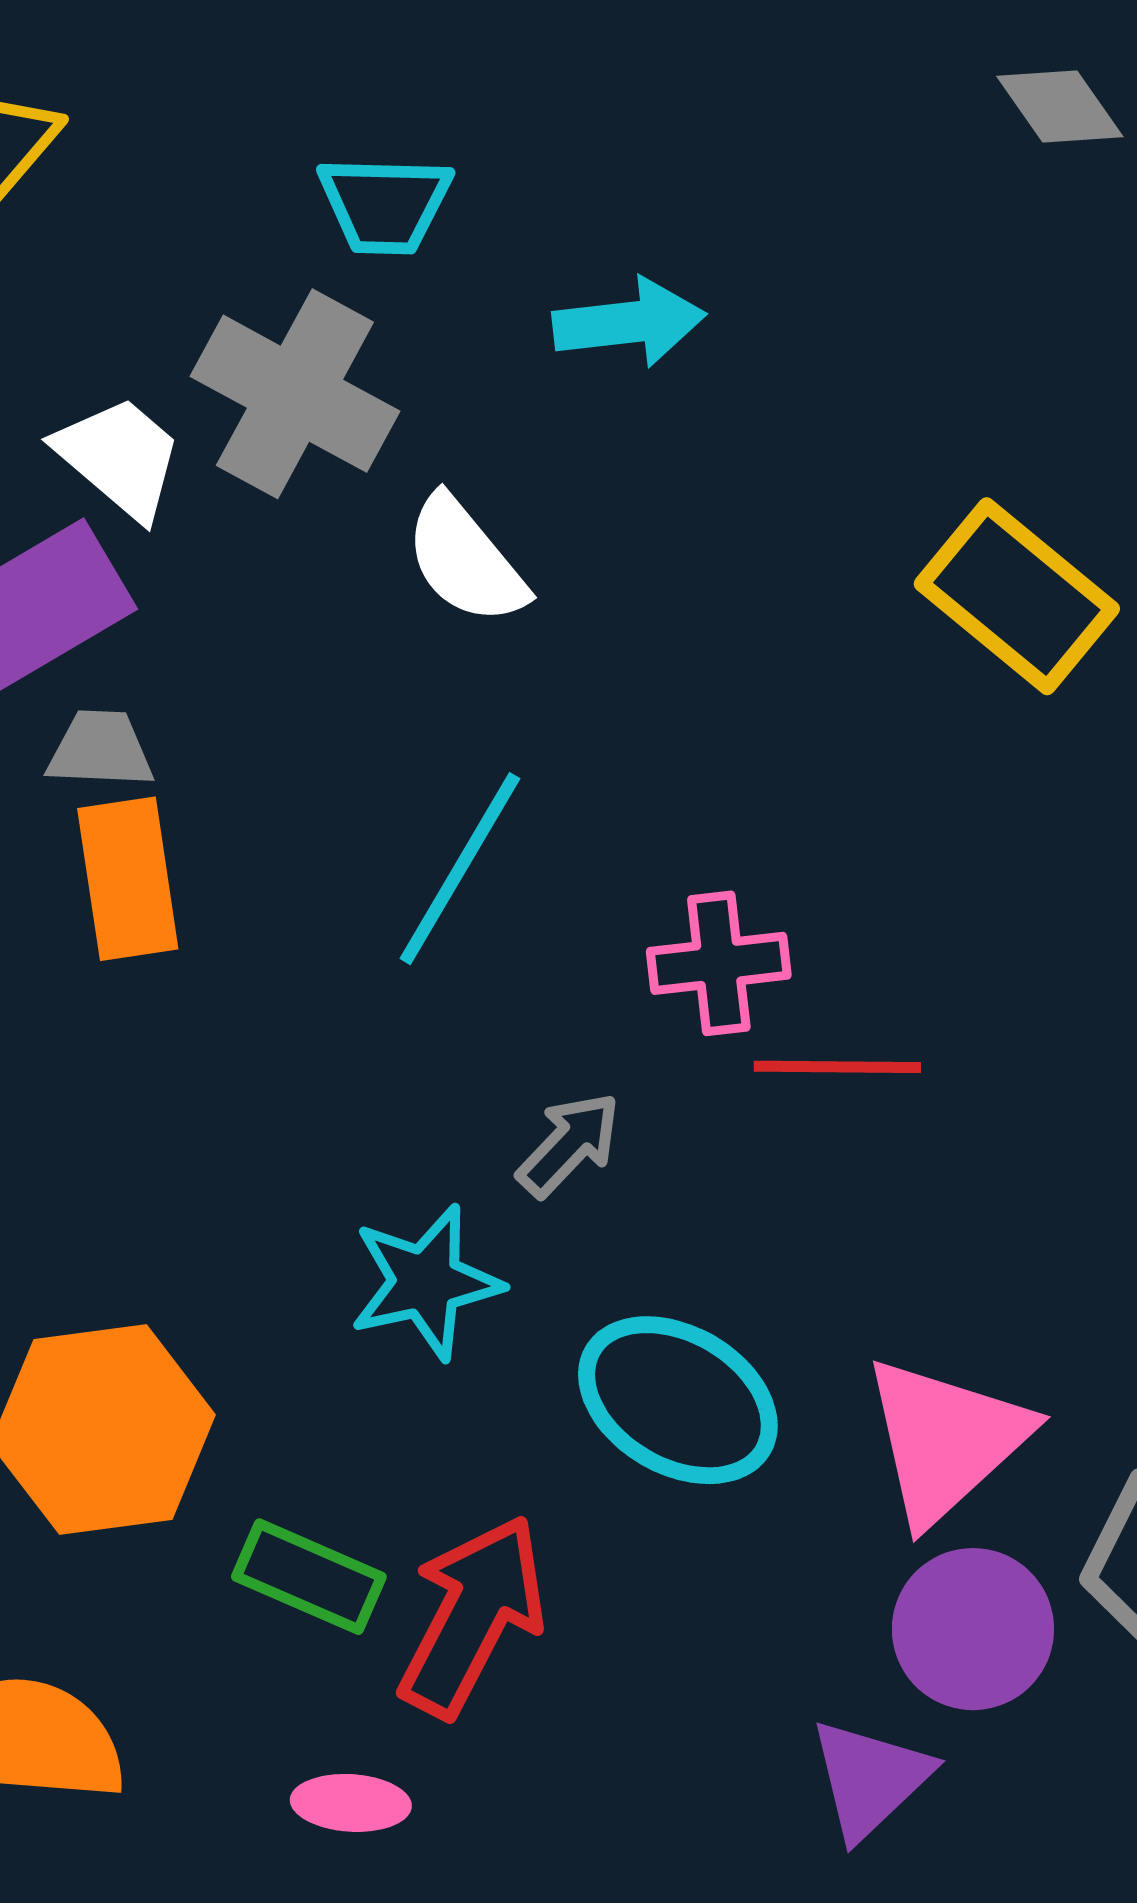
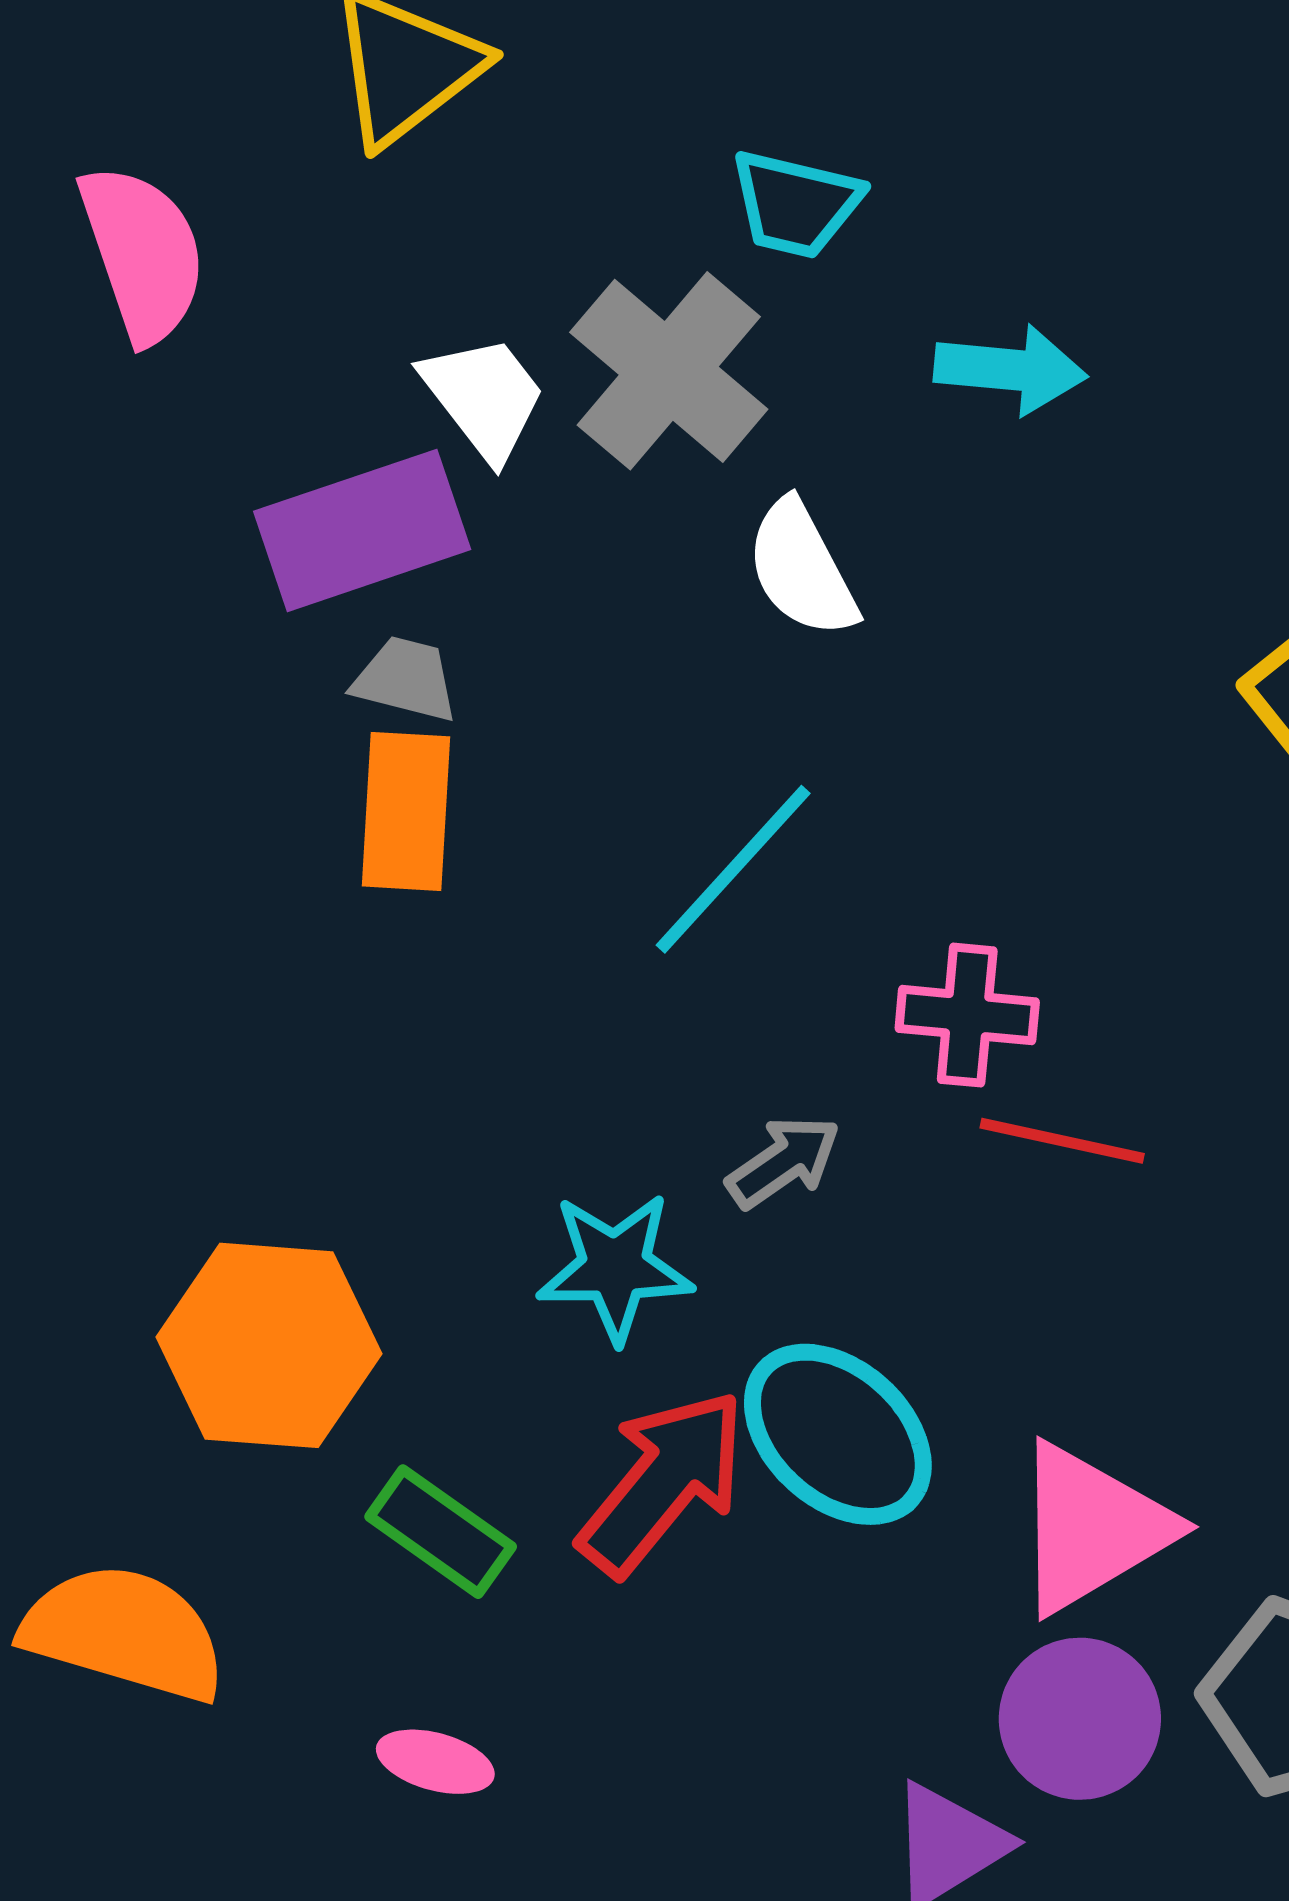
red arrow: (473, 1616) -> (663, 1482), moved

